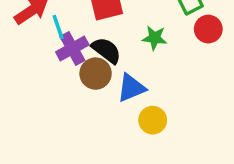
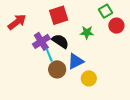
cyan line: (58, 27) -> (49, 55), moved
brown circle: (96, 74) -> (57, 69), moved

